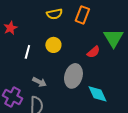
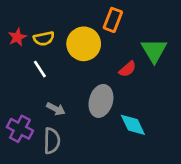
yellow semicircle: (54, 14) -> (44, 39), moved
yellow circle: (53, 45) -> (84, 44), moved, size x1.6
white line: (27, 52) -> (40, 69), turned -48

